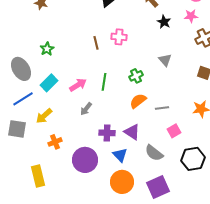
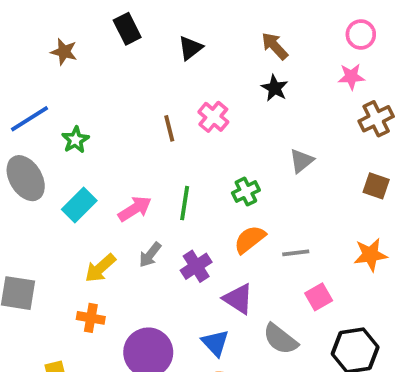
black star: (164, 22) -> (275, 88), moved
pink cross: (119, 37) -> (213, 117), turned 35
gray triangle: (165, 60) -> (301, 161), turned 32
blue line: (23, 99) -> (29, 119), moved
yellow arrow: (44, 116) -> (100, 268), moved
purple cross: (107, 133) -> (196, 266), moved, turned -35
orange cross: (55, 142) -> (91, 318), turned 32

